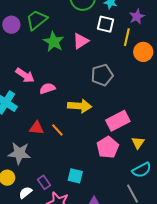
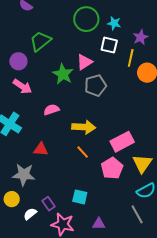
purple circle: (11, 25) -> (18, 61), moved
green star: (54, 42) -> (63, 74), moved
pink arrow: (25, 75) -> (22, 86), moved
gray pentagon: (102, 75) -> (96, 86), moved
orange line: (57, 130) -> (83, 152), moved
yellow triangle: (138, 143) -> (142, 164), size x1.5

